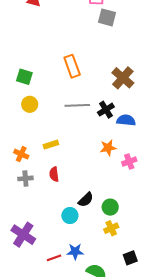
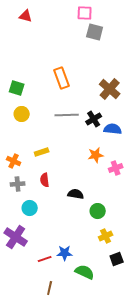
black semicircle: (86, 200) -> (76, 194), moved, turned -126
cyan circle: (70, 216) -> (30, 208), moved
yellow cross: (111, 228) -> (106, 236), moved

